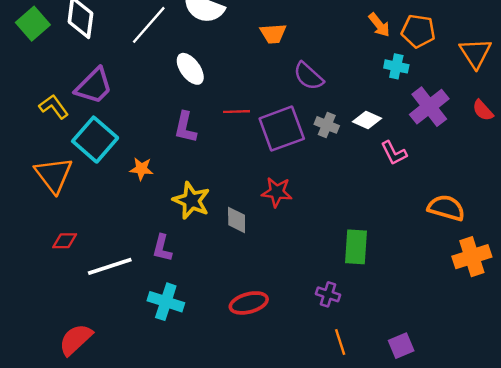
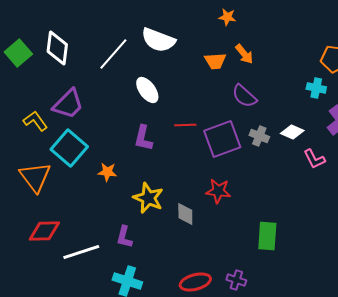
orange arrow: (379, 25) -> (244, 54), moved
red diamond: (65, 241) -> (44, 231), size x1.5
green rectangle: (356, 247) -> (267, 236), moved
purple cross: (328, 294) -> (236, 280), moved

